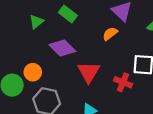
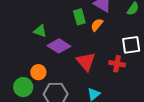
green rectangle: (68, 14) -> (79, 17), moved, turned 49
green triangle: (36, 22) -> (40, 31), moved, turned -48

